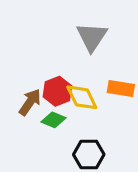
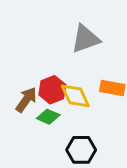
gray triangle: (92, 37) -> (85, 39), turned 36

